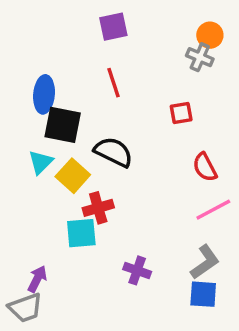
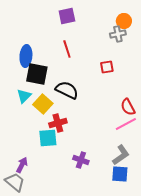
gray cross: (200, 57) -> (118, 34), turned -35
red semicircle: (205, 167) -> (128, 107), moved
gray trapezoid: (25, 308) -> (15, 182), turned -120

